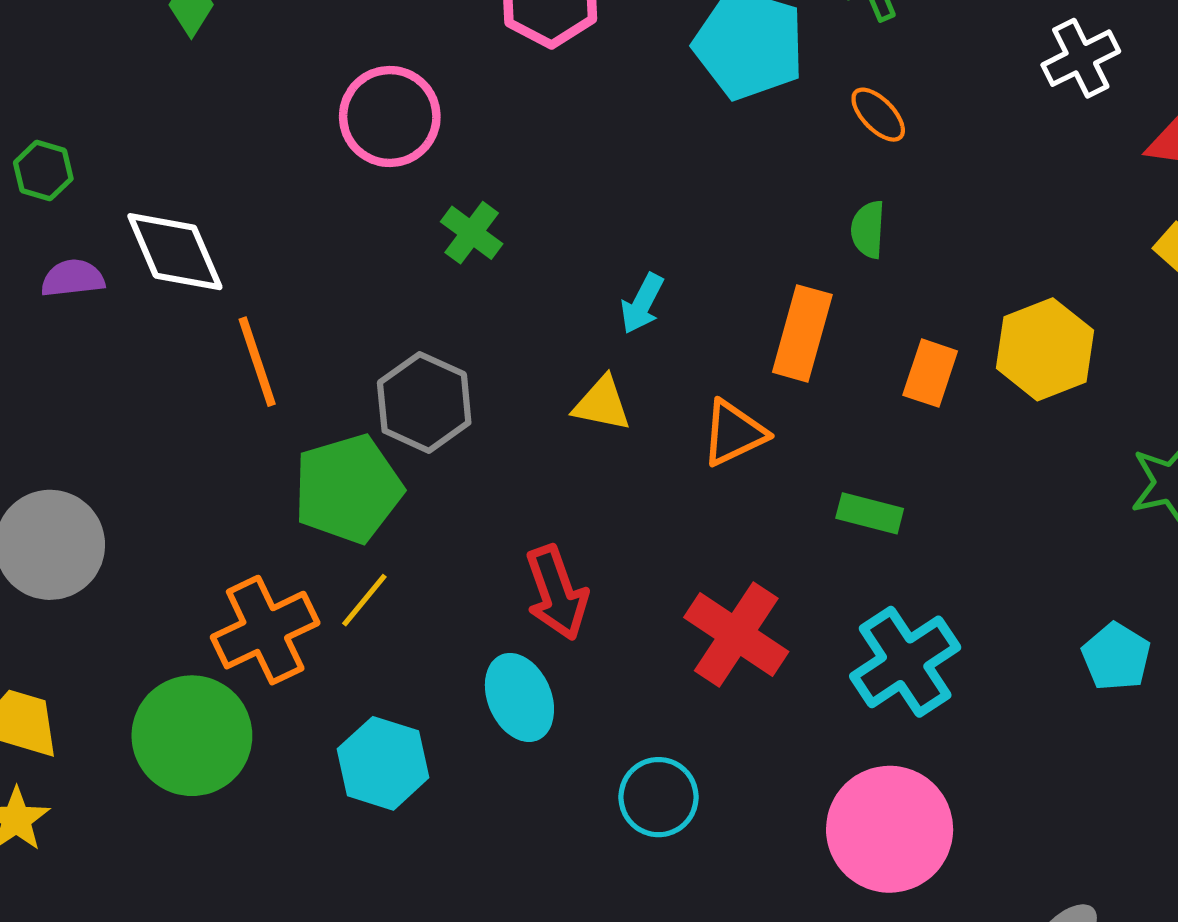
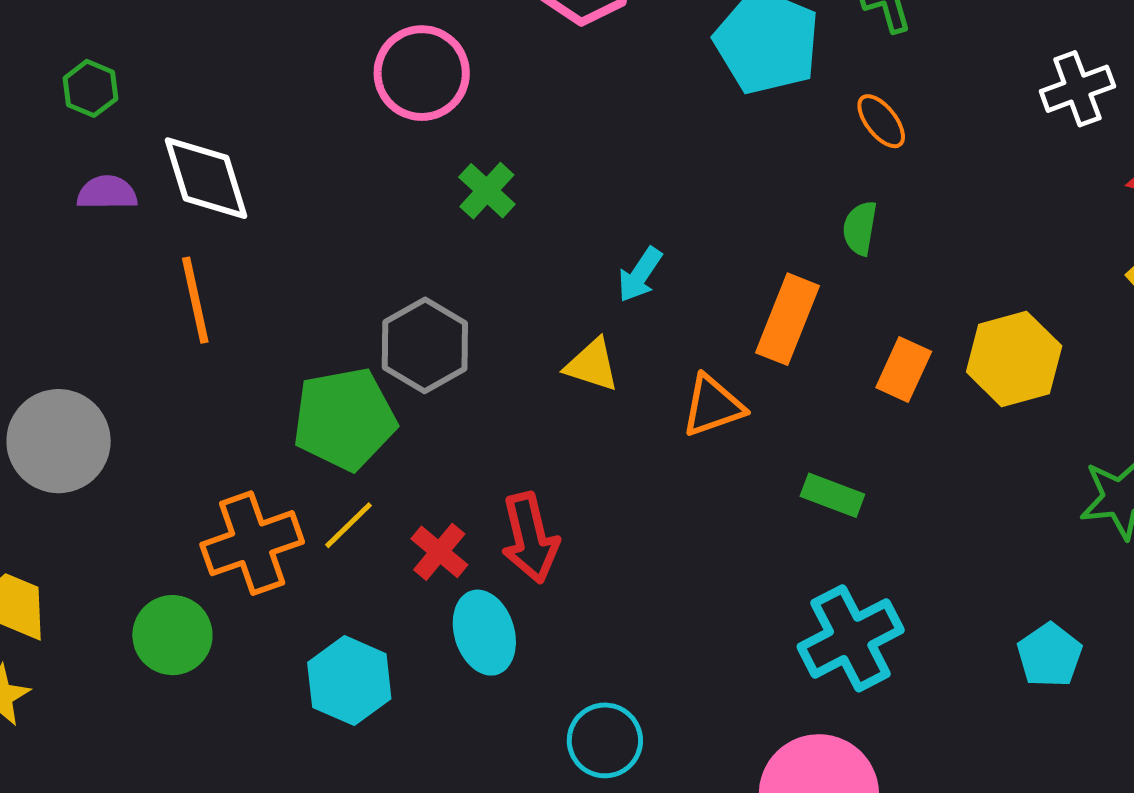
orange line: (257, 362) -> (195, 300), moved
red cross: (736, 634) -> (439, 552), moved, size x0.6
green circle: (192, 736) -> (172, 635), size x0.7

